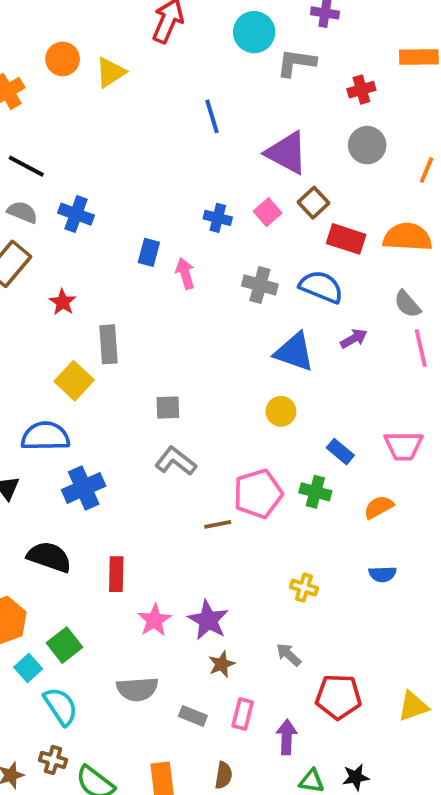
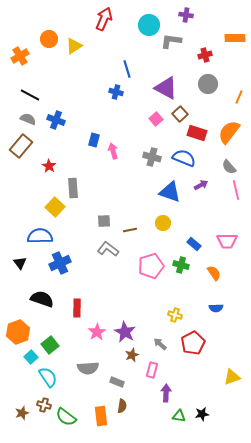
blue cross: (218, 218) -> (116, 92), moved
orange semicircle: (407, 237) -> (229, 132), turned -55
orange semicircle: (379, 507) -> (214, 273), turned 84
brown line: (218, 524) -> (130, 230), moved
gray arrow: (289, 655) -> (160, 344), moved
red pentagon: (338, 697) -> (193, 343), moved, turned -30
pink rectangle: (243, 714) -> (152, 370), moved
brown semicircle: (223, 775) -> (122, 406), moved

